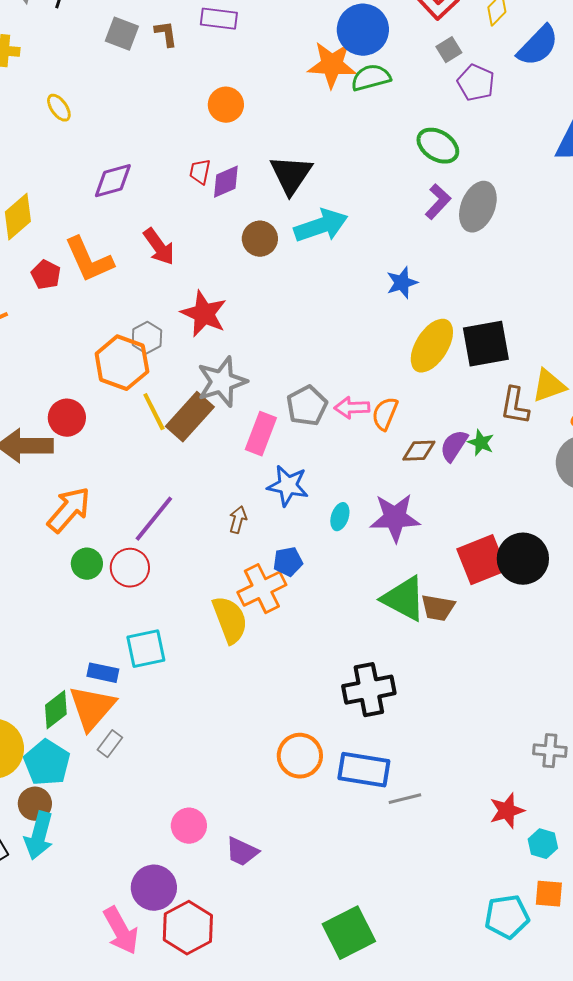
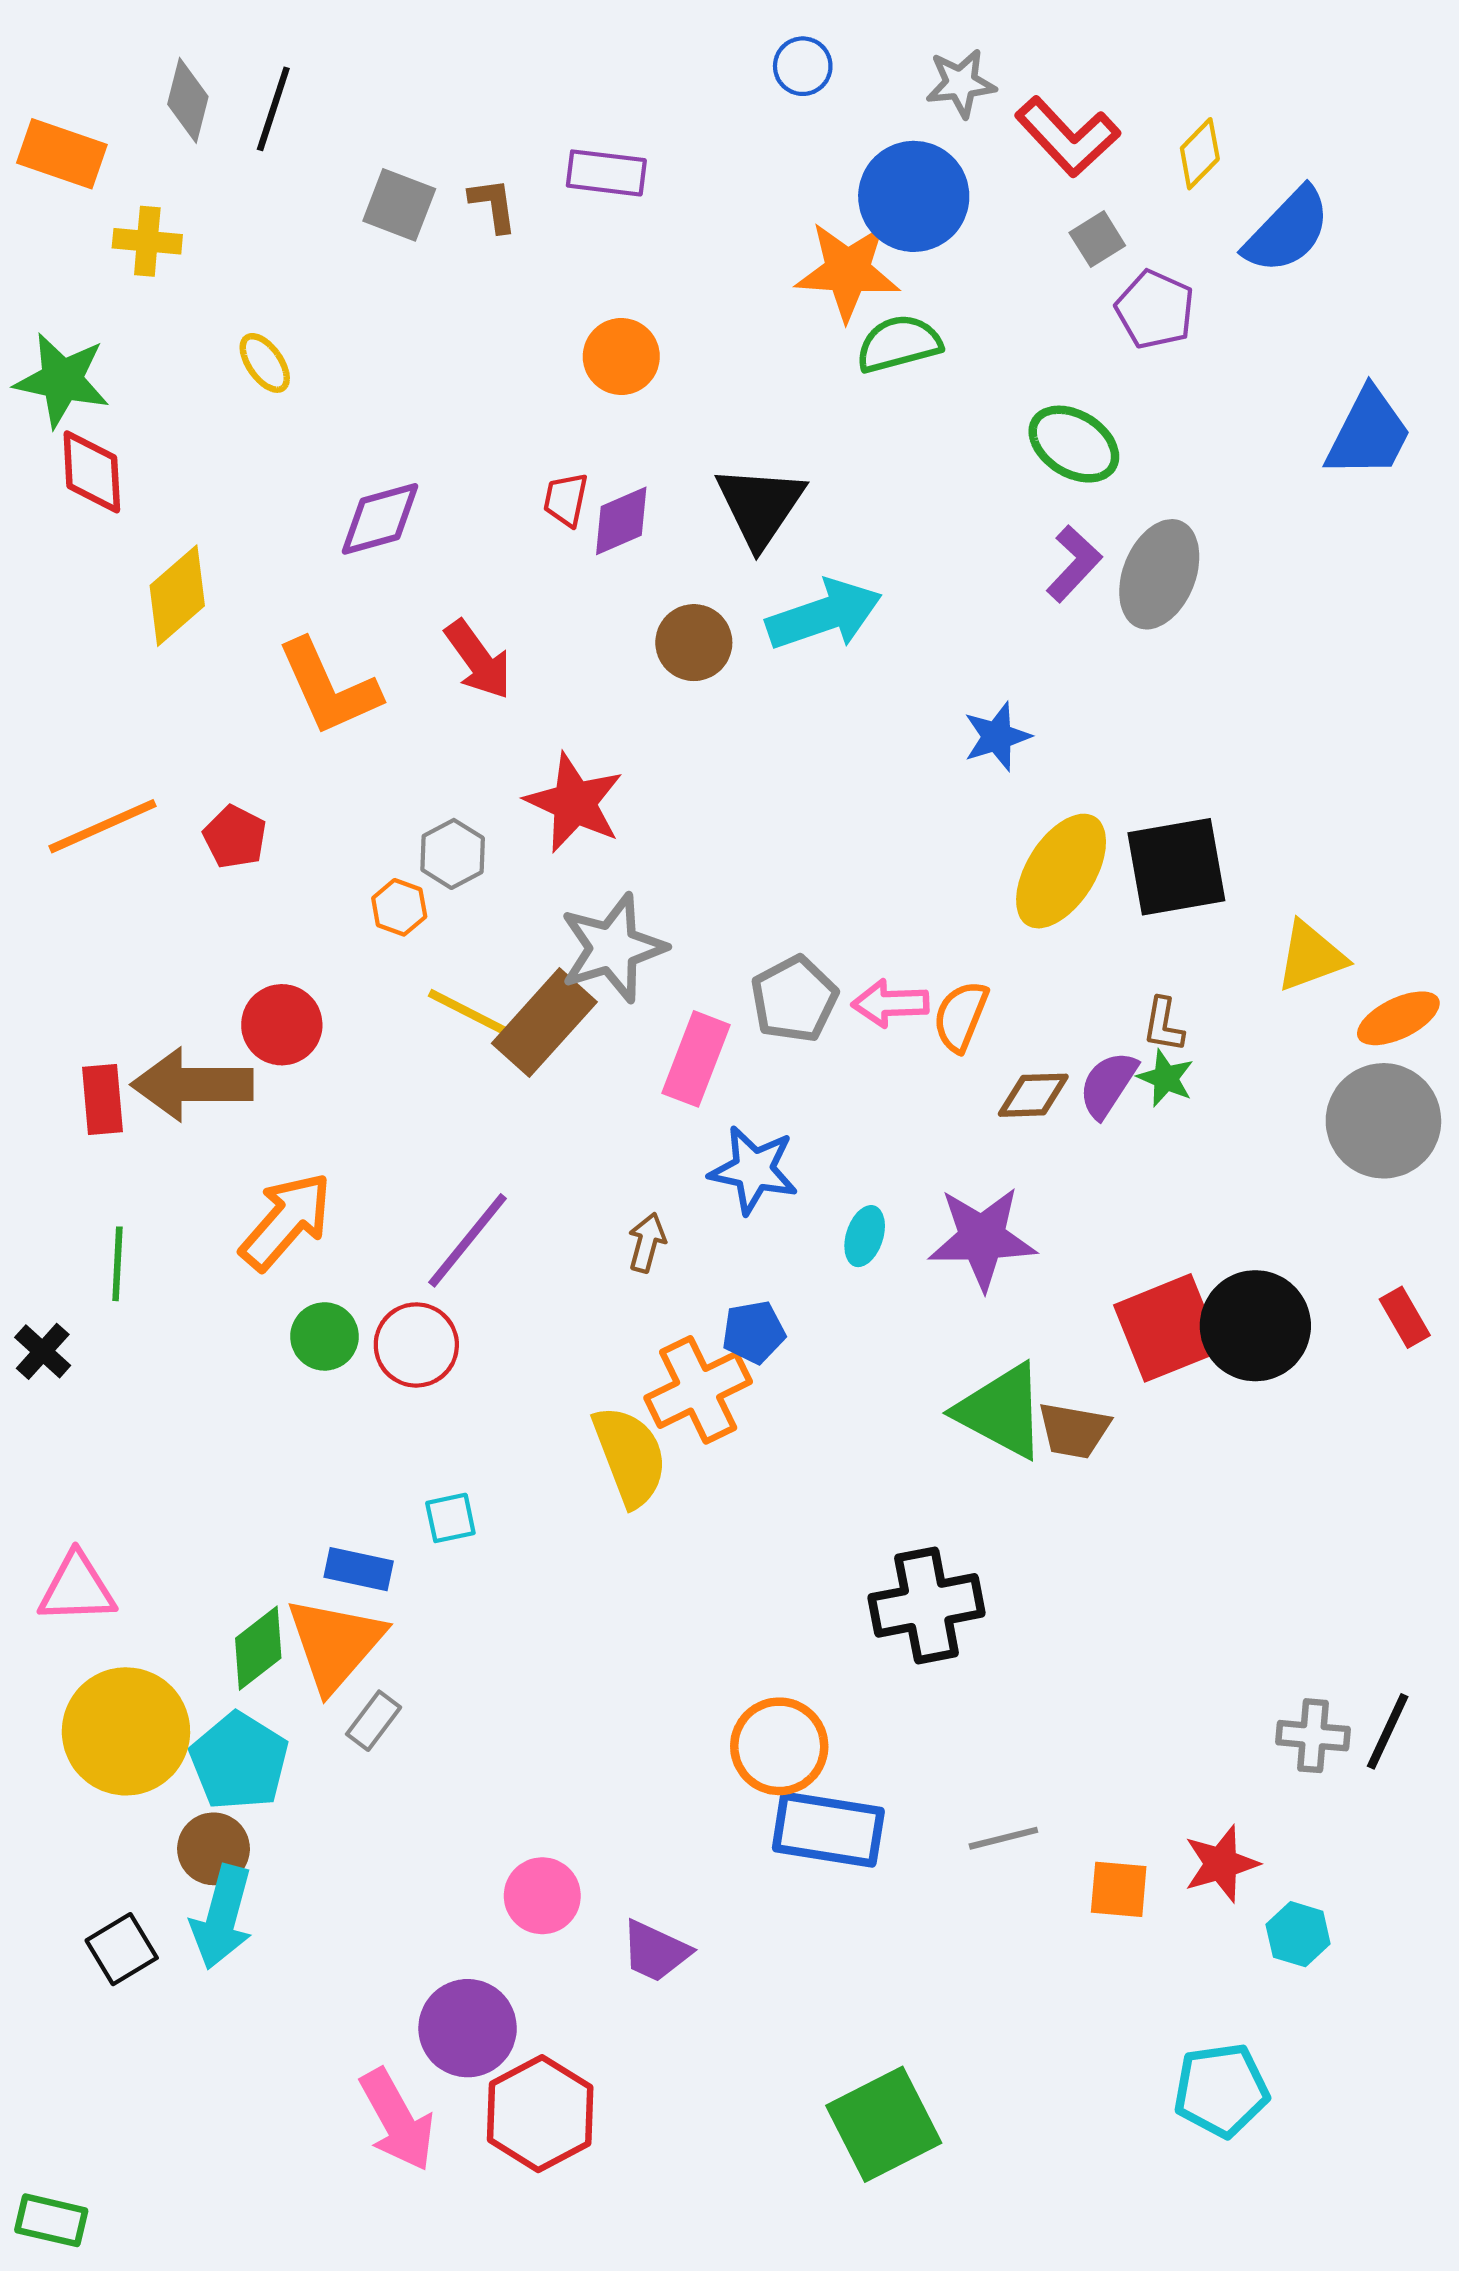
green semicircle: (371, 78) -> (899, 344), moved
red pentagon: (46, 275) -> (235, 837), moved
orange hexagon: (122, 363) -> (399, 907), size x0.5
brown L-shape: (515, 406) -> (1164, 1025), moved, size x0.7
yellow line: (154, 412) -> (468, 1012), turned -36
cyan square: (146, 649) -> (450, 1518), size x0.6
blue rectangle: (364, 770) -> (828, 1830), moved
orange square: (549, 894) -> (1119, 1889), moved

